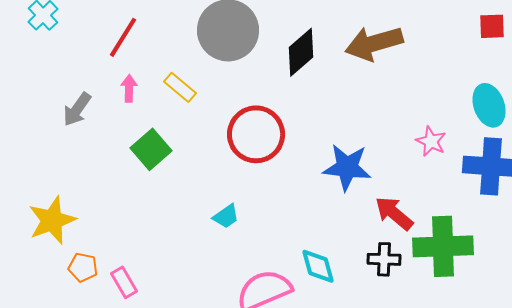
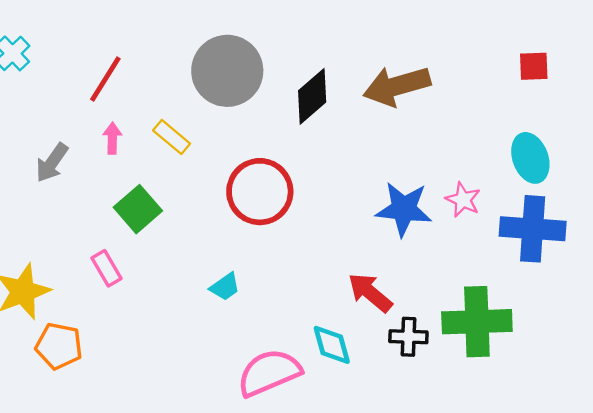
blue star: (347, 167) -> (404, 209), moved
red arrow: (394, 213) -> (370, 293), moved
orange pentagon: (83, 267) -> (59, 346), size x1.4
pink rectangle: (124, 282) -> (107, 268), moved

